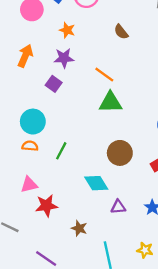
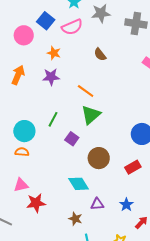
purple square: (54, 84) -> (72, 139), moved
green triangle: (110, 102) -> (91, 115), turned -40
green line: (61, 151) -> (53, 119), moved
brown star: (79, 228) -> (75, 219), moved

